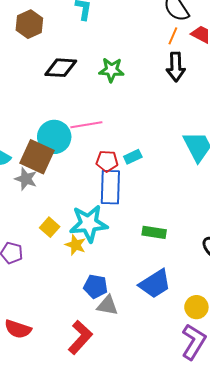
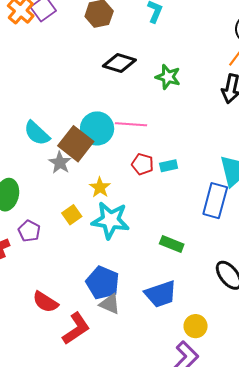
blue rectangle: (110, 187) -> (215, 201), moved
yellow star: (76, 245) -> (100, 187), moved
blue pentagon: (96, 286) -> (103, 283), size x1.4
red semicircle: (18, 329) -> (45, 302), moved

